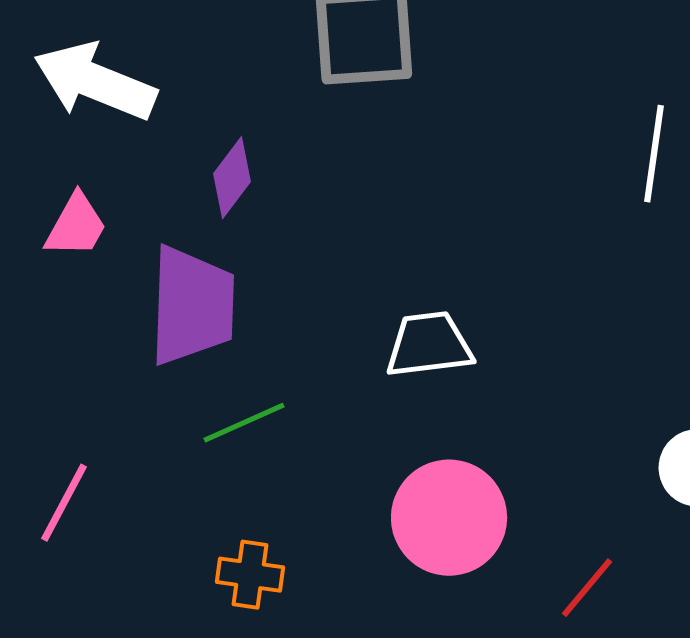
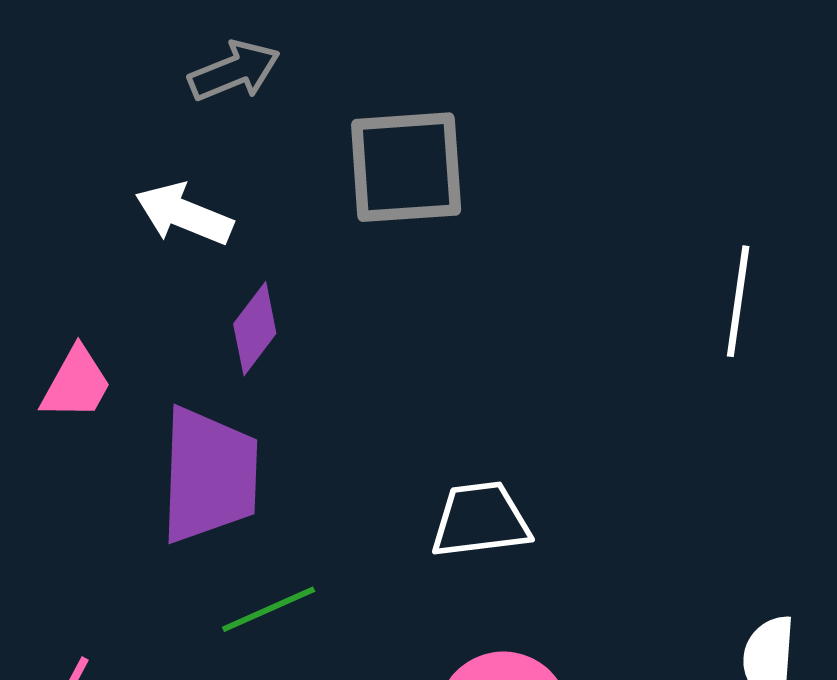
white arrow: (95, 82) -> (184, 214), moved, size x0.7

